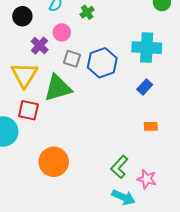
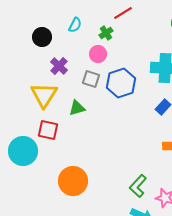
pink circle: (62, 32) -> (98, 54), moved
green triangle: (58, 88) -> (77, 108), size x0.6

